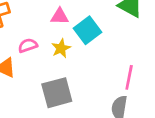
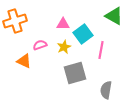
pink line: (129, 77) -> (101, 50), moved
gray square: (57, 93) -> (75, 73), moved

